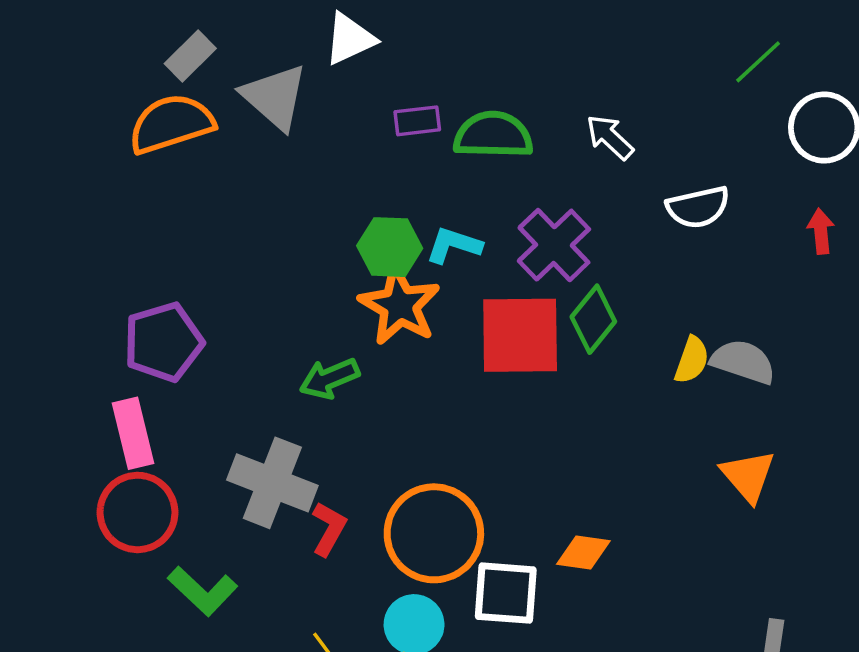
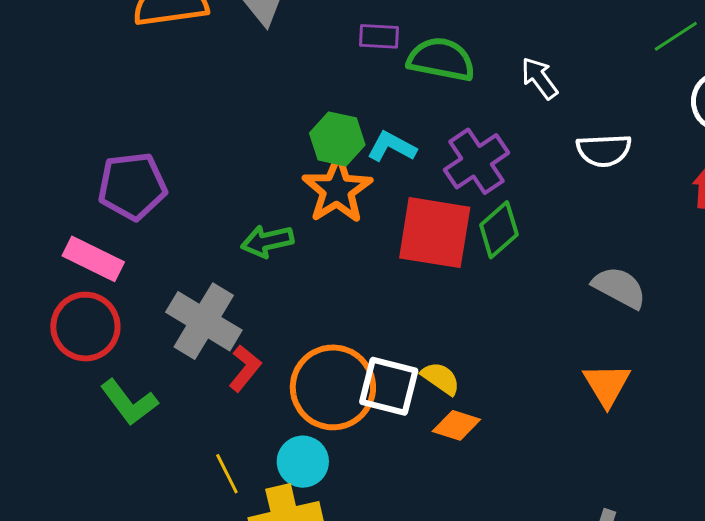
yellow semicircle: (692, 360) -> (441, 378), moved, turned -84
pink rectangle: (133, 433) -> (93, 259), turned -60
white square: (506, 593) -> (389, 386), moved

